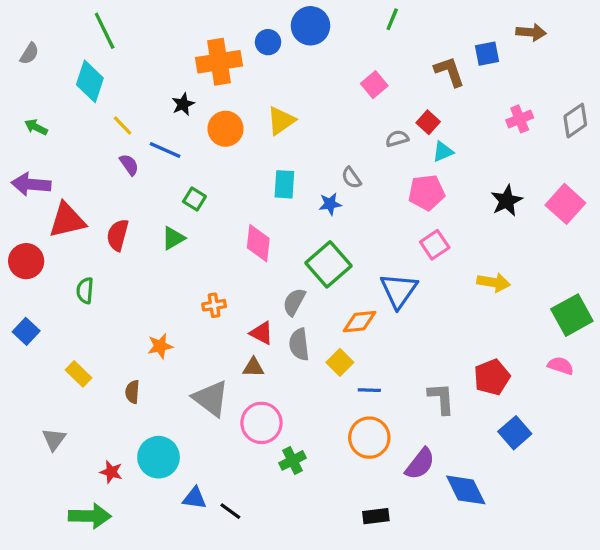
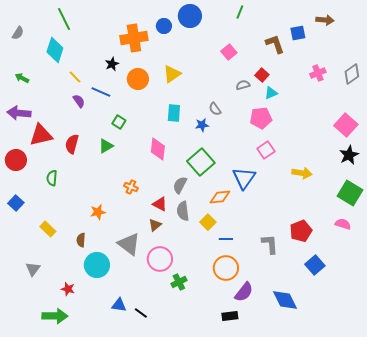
black star: (507, 201) -> (349, 155), moved
orange cross: (214, 305) -> (131, 187), turned 32
green square: (572, 315) -> (350, 193), turned -30
brown triangle: (253, 367) -> (155, 225), turned -40
cyan circle: (159, 457) -> (97, 265), moved
purple semicircle: (420, 464) -> (244, 292), moved

